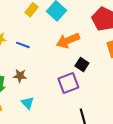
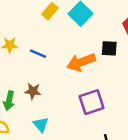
orange arrow: (68, 41) -> (81, 62), moved
black square: (82, 65) -> (109, 48), moved, turned -32

